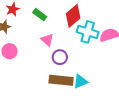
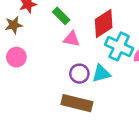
pink triangle: (47, 40) -> (72, 39), moved, turned -40
cyan triangle: (80, 81) -> (101, 74), moved

